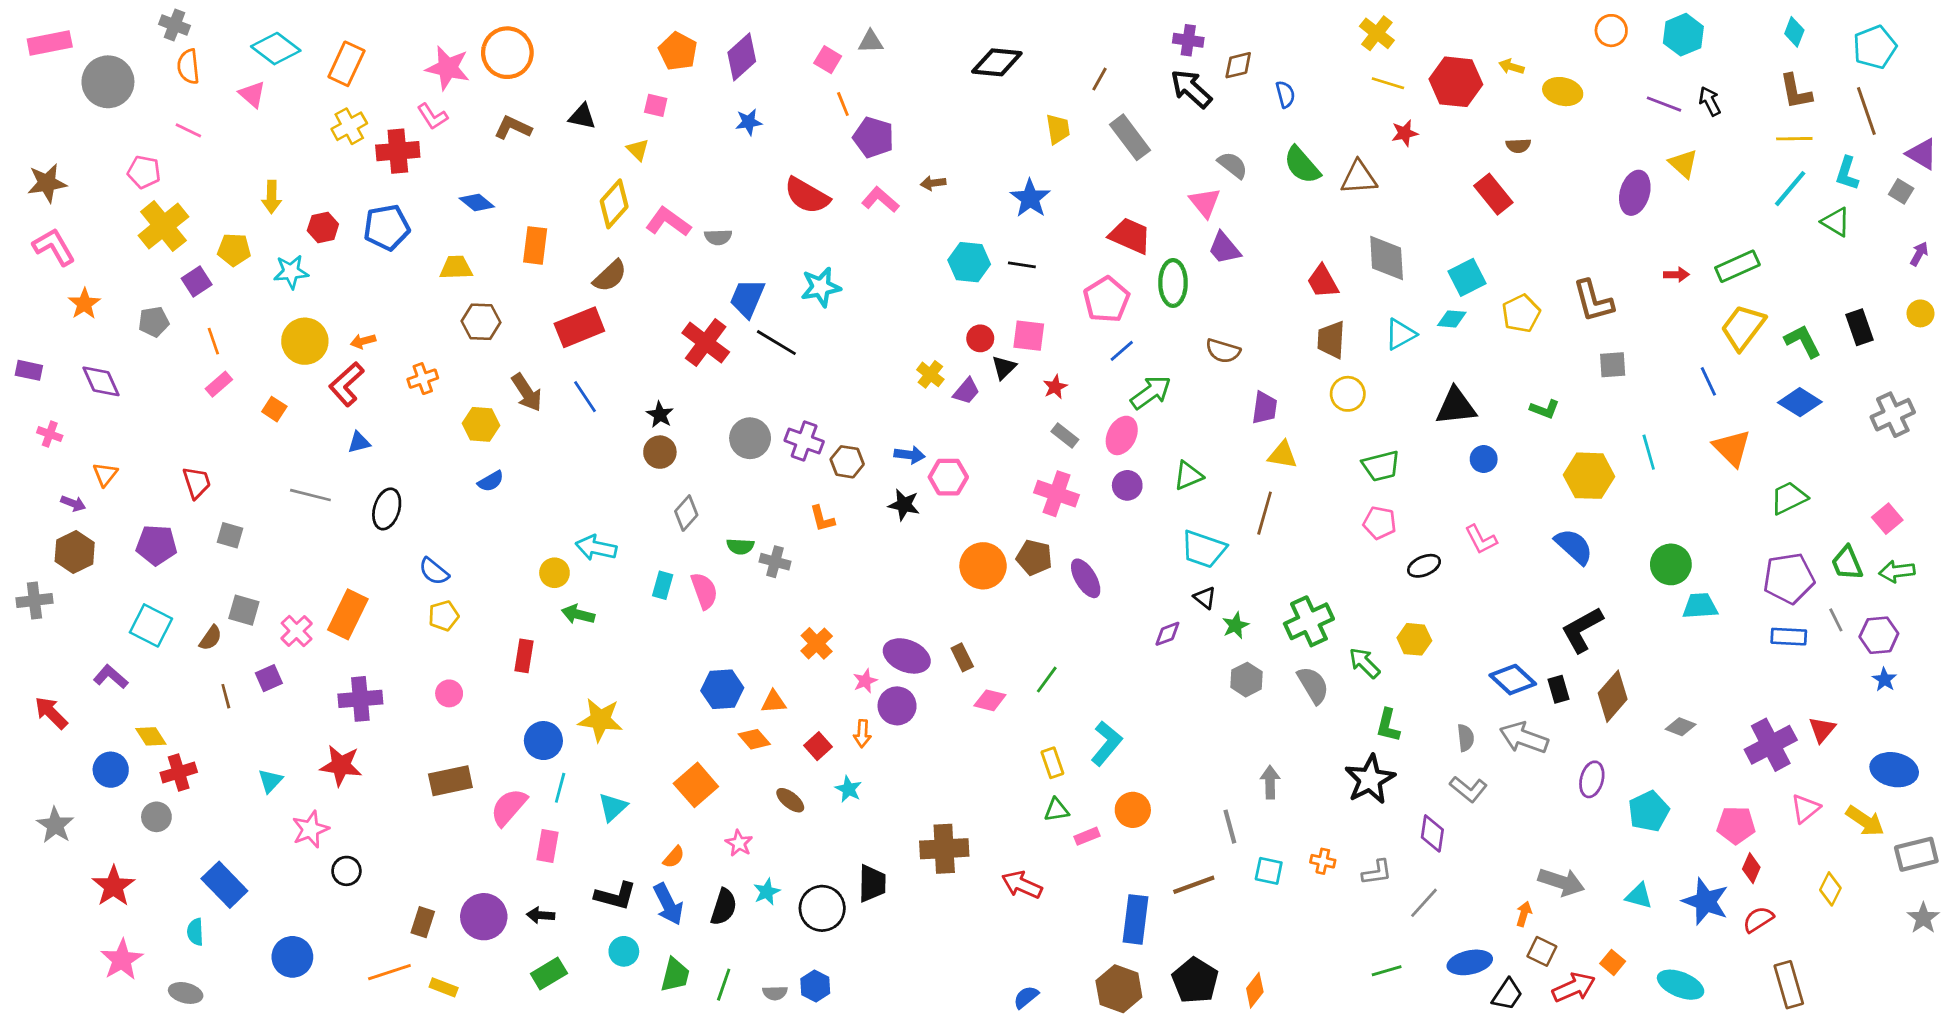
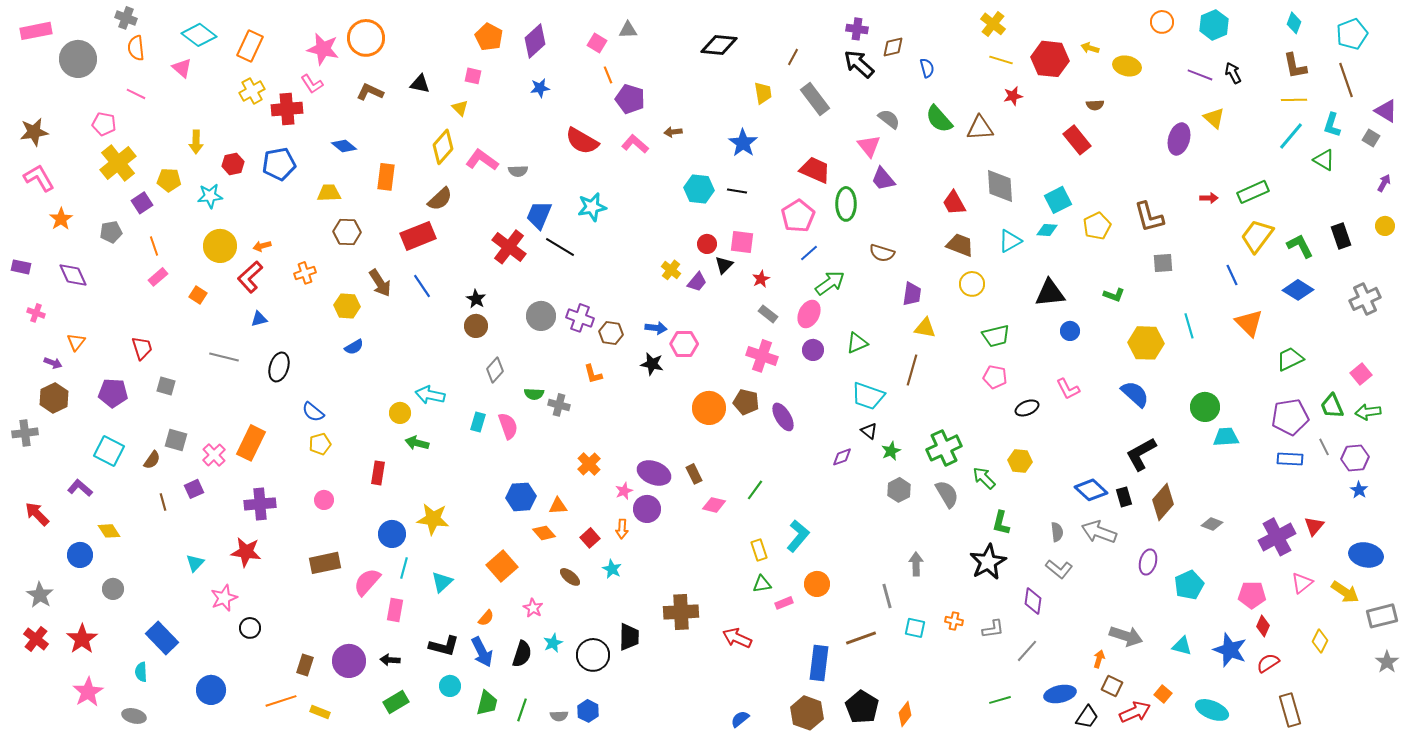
brown trapezoid: (1331, 340) -> (960, 245), turned 108
red cross: (179, 772) -> (36, 639), moved, turned -35

